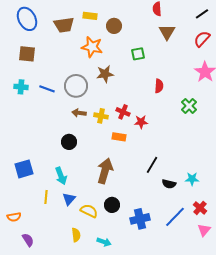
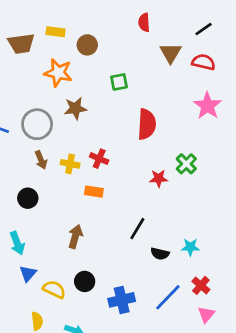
brown triangle: (167, 32) -> (170, 53), moved
red semicircle: (202, 39) -> (204, 62), turned 60
red semicircle: (159, 86) -> (147, 124), size x1.6
green cross: (189, 106) -> (186, 164), moved
brown arrow: (79, 113) -> (41, 160), turned -120
red star: (141, 122) -> (159, 178), moved
brown arrow: (105, 171) -> (75, 237), size x0.7

